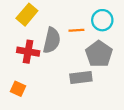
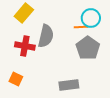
orange line: (76, 30) -> (81, 27), moved
gray rectangle: (81, 77) -> (69, 85), moved

